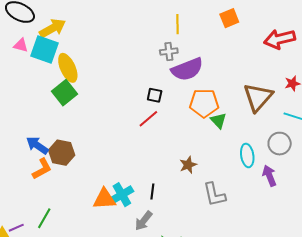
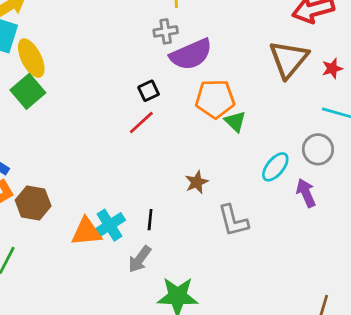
black square: (155, 95) -> (149, 91), turned -35
brown triangle: (258, 97) -> (289, 59), moved
brown hexagon: (62, 153) -> (33, 203), moved
cyan ellipse: (247, 155) -> (275, 167), turned 50

